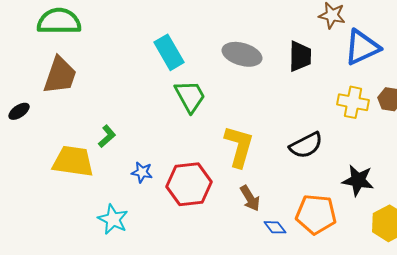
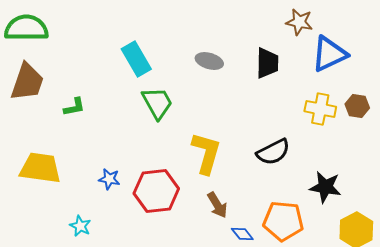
gray ellipse: (242, 54) -> (209, 61), size x0.7
green L-shape: (107, 136) -> (74, 107), moved, turned 30
cyan star: (113, 219) -> (80, 226), size x0.7

